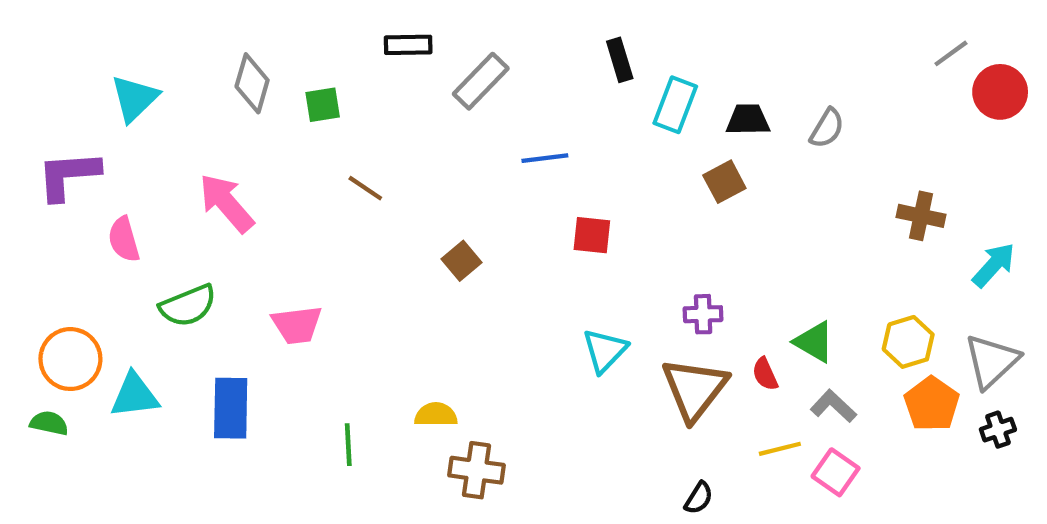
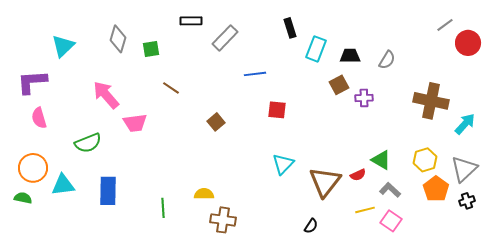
brown cross: (921, 216) -> (431, 101), size x1.6
pink semicircle: (124, 239) -> (39, 118), moved
purple cross: (703, 314) -> (364, 98), moved
pink trapezoid: (297, 325) -> (135, 123), moved
red semicircle: (765, 374) -> (358, 175), turned -91
black semicircle: (699, 498) -> (311, 226), moved

